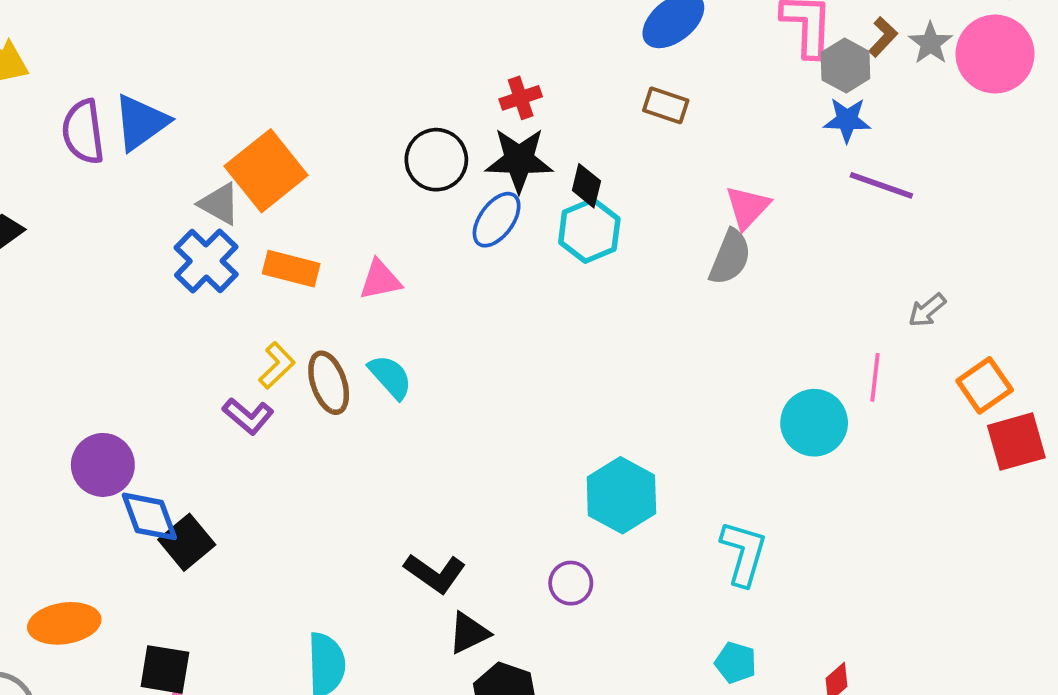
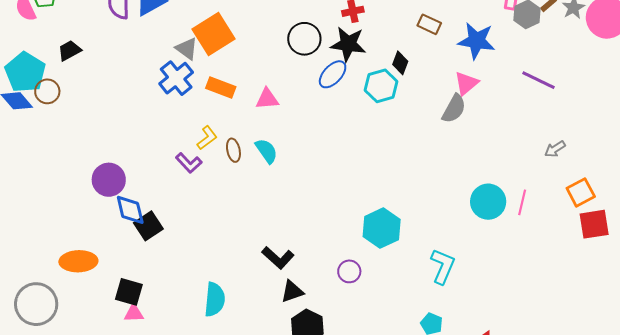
blue star: (847, 120) -> (477, 41), moved, size x1.5
black diamond: (586, 186) -> (400, 63), moved
pink line: (875, 377) -> (522, 202), moved
brown ellipse: (329, 383) -> (233, 150), size x0.7

